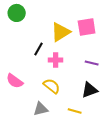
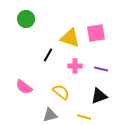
yellow triangle: (61, 32) -> (70, 38), turned 50
pink cross: (56, 60) -> (75, 66), moved

